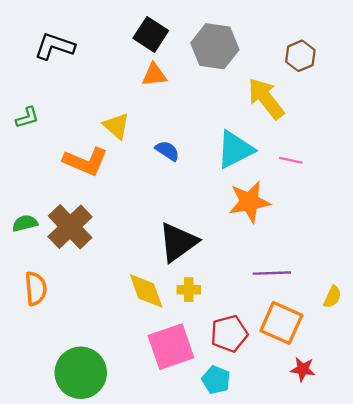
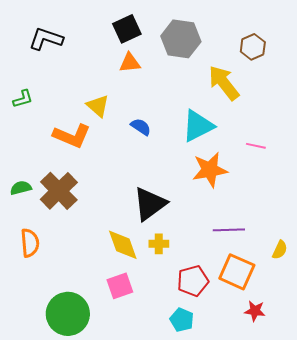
black square: (151, 34) -> (127, 29), turned 32
pink line: (291, 160) -> (256, 146), moved
pink square: (171, 347) -> (120, 286), moved, size x0.7

